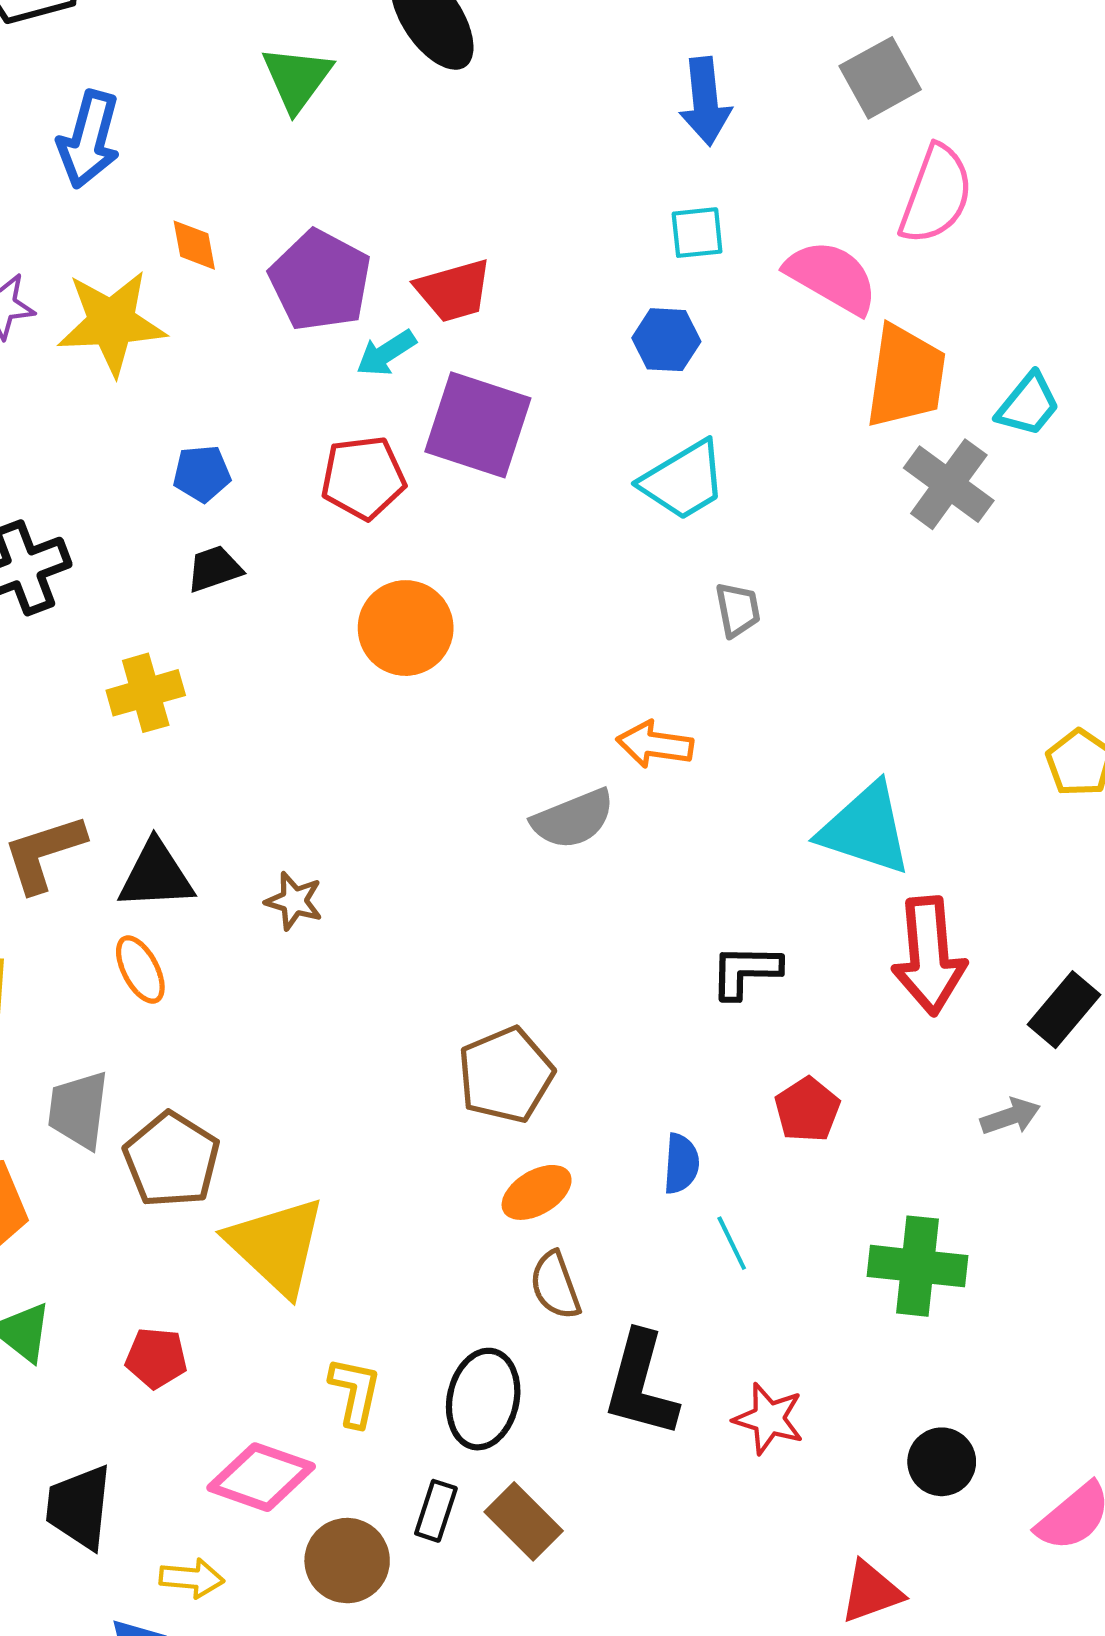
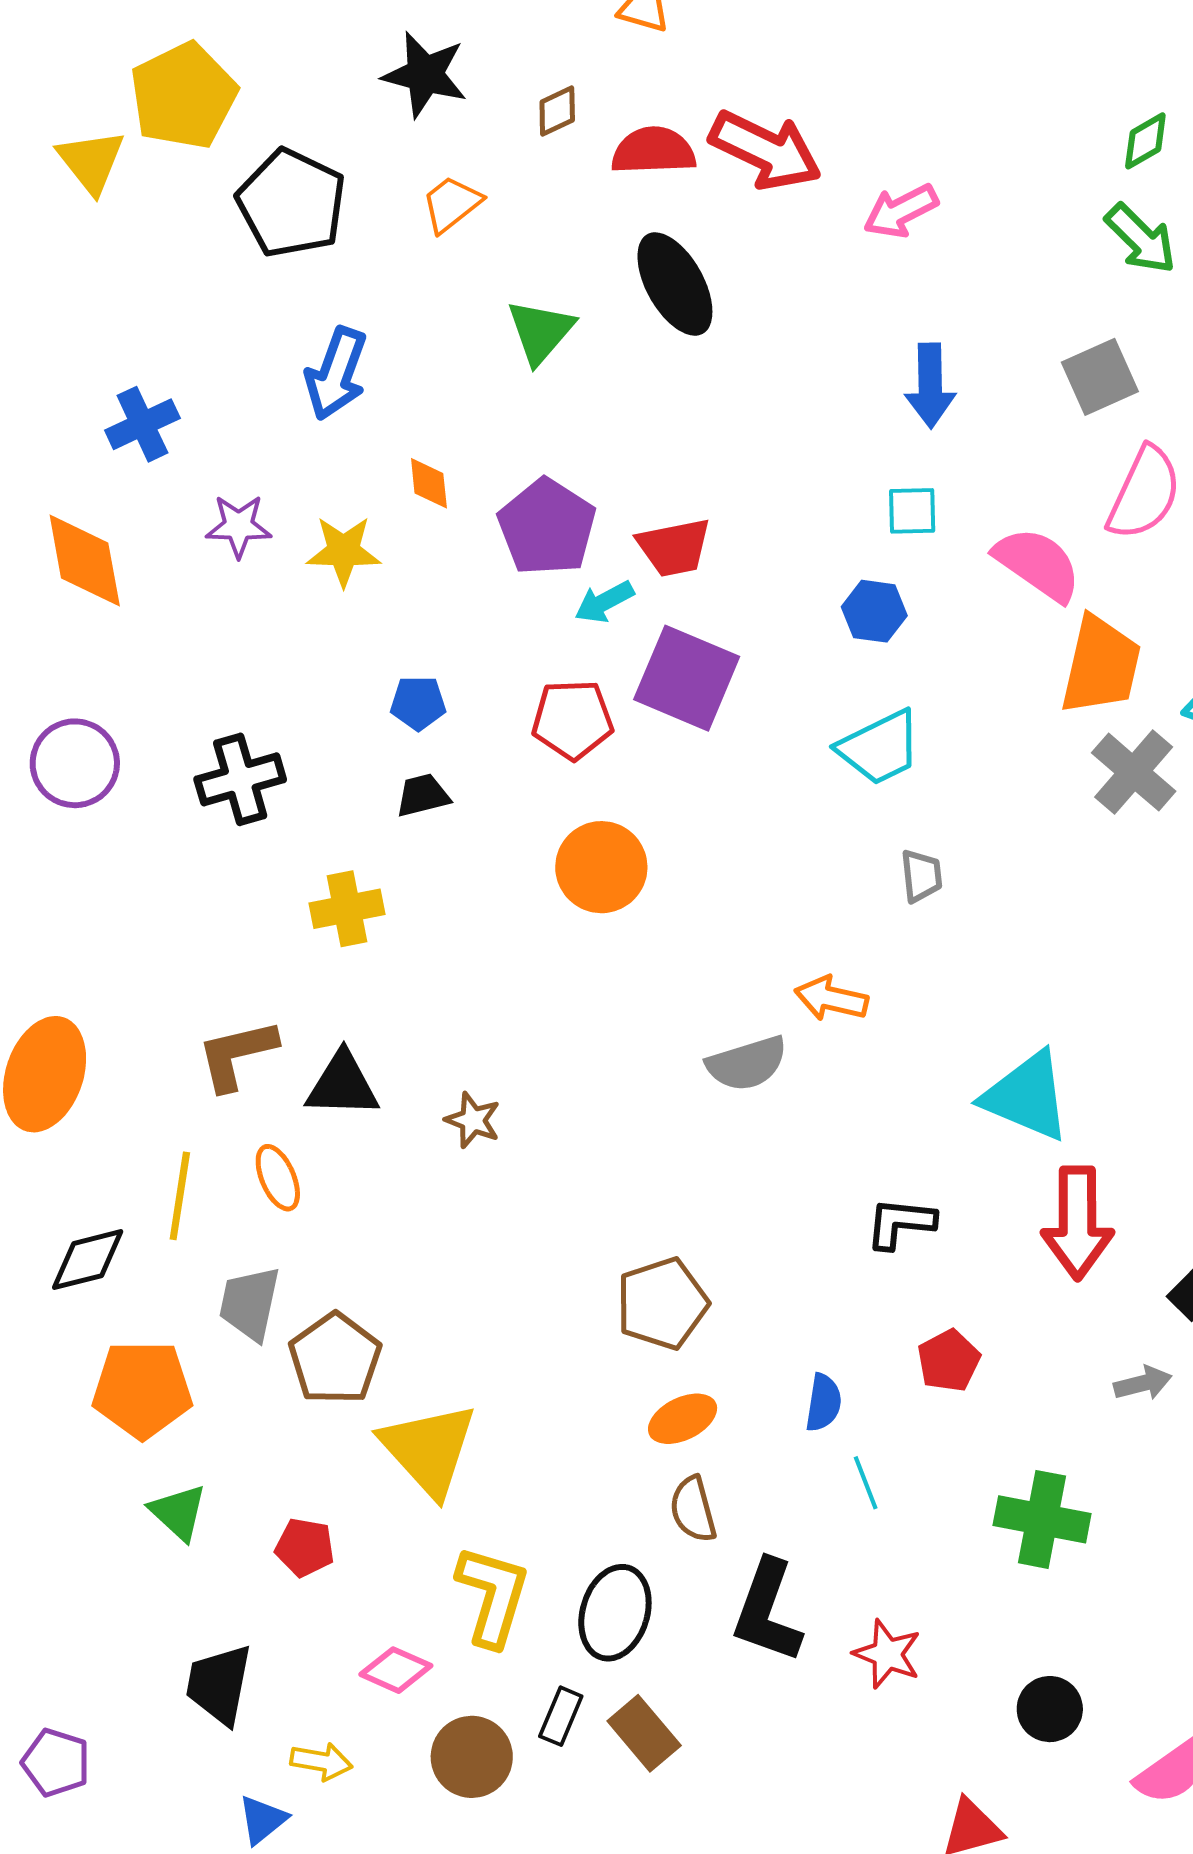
yellow star: (112, 323) -> (343, 551), size x0.7
orange ellipse: (140, 970) -> (278, 1178), moved
yellow L-shape: (355, 1392) -> (493, 1596), size x1.5
pink diamond: (261, 1477) -> (396, 1670), size x0.7

